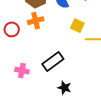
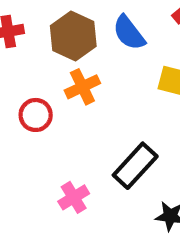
pink cross: (22, 71) -> (74, 197), turned -32

